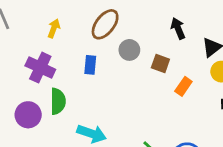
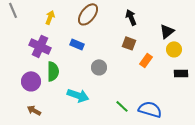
black arrow: (178, 28) -> (131, 17), moved
gray circle: (129, 50) -> (99, 67), moved
blue rectangle: (90, 65) -> (77, 44), turned -72

